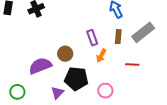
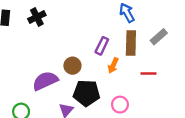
gray rectangle: (143, 32) -> (159, 37), size x0.7
brown rectangle: (118, 37) -> (131, 43), size x1.5
purple rectangle: (92, 38) -> (102, 46), turned 49

